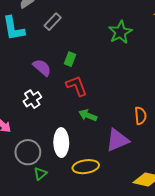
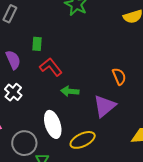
purple semicircle: (42, 68) -> (13, 60), turned 42

